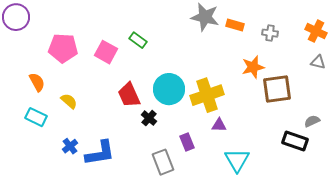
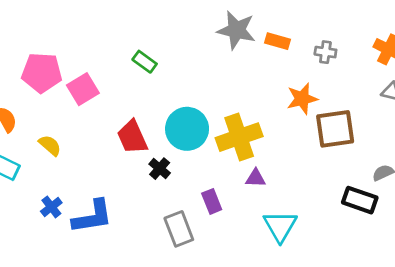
pink square: (106, 52) -> (83, 89), moved, turned 30

